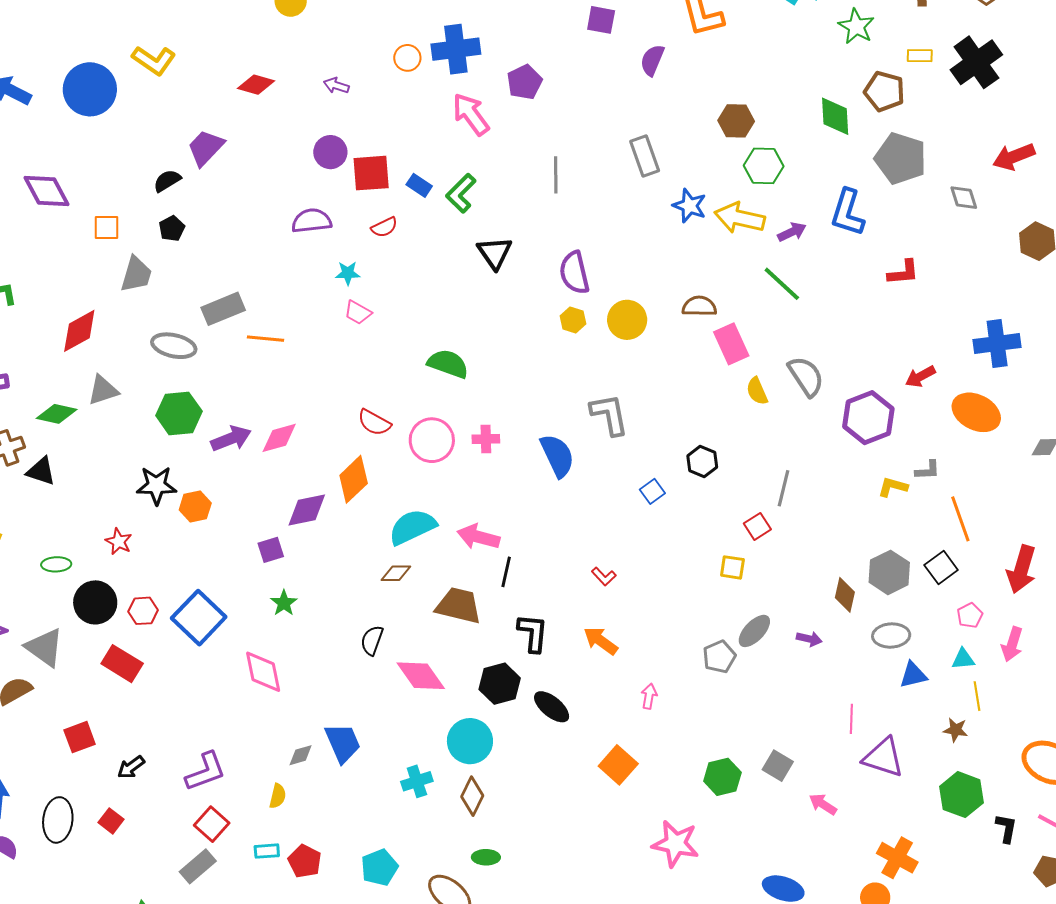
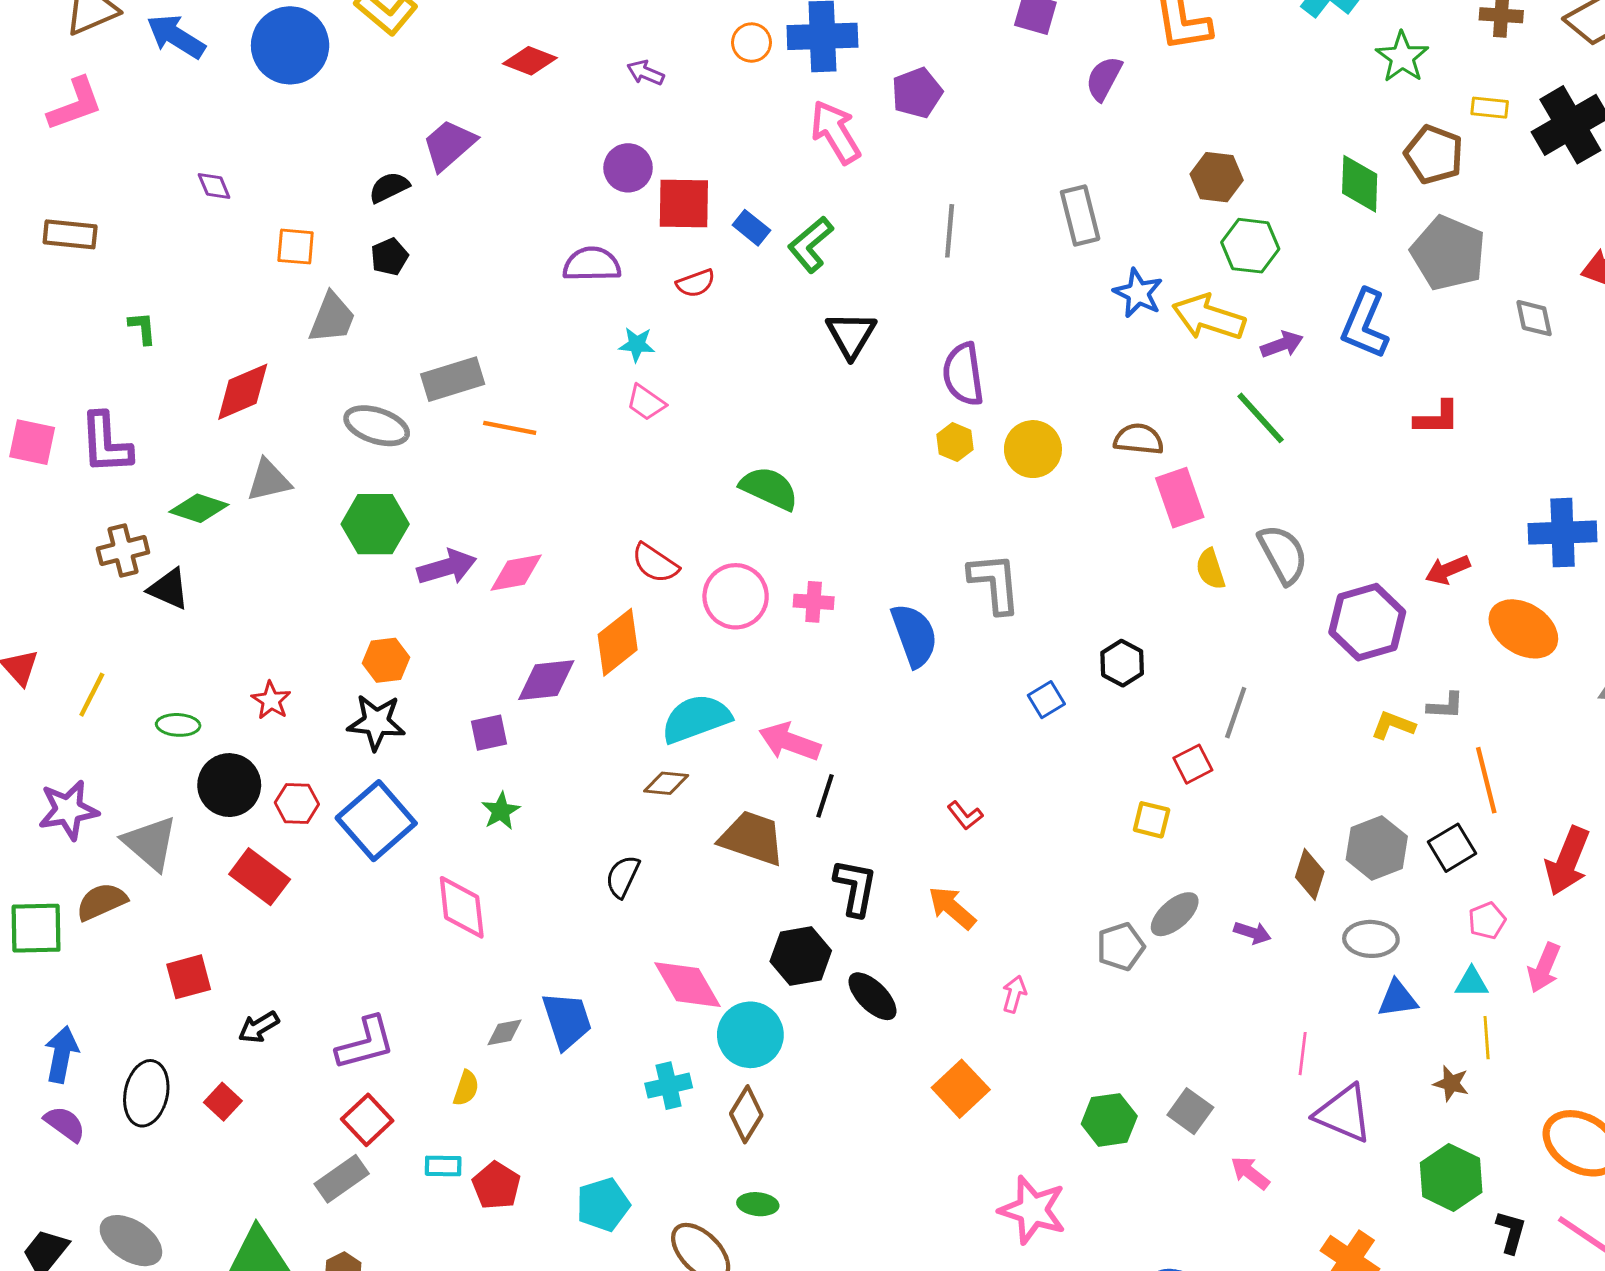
purple diamond: (47, 191) -> (214, 186), size x0.5
black star: (156, 485) -> (376, 722), moved
pink diamond: (421, 676) -> (688, 985), moved

